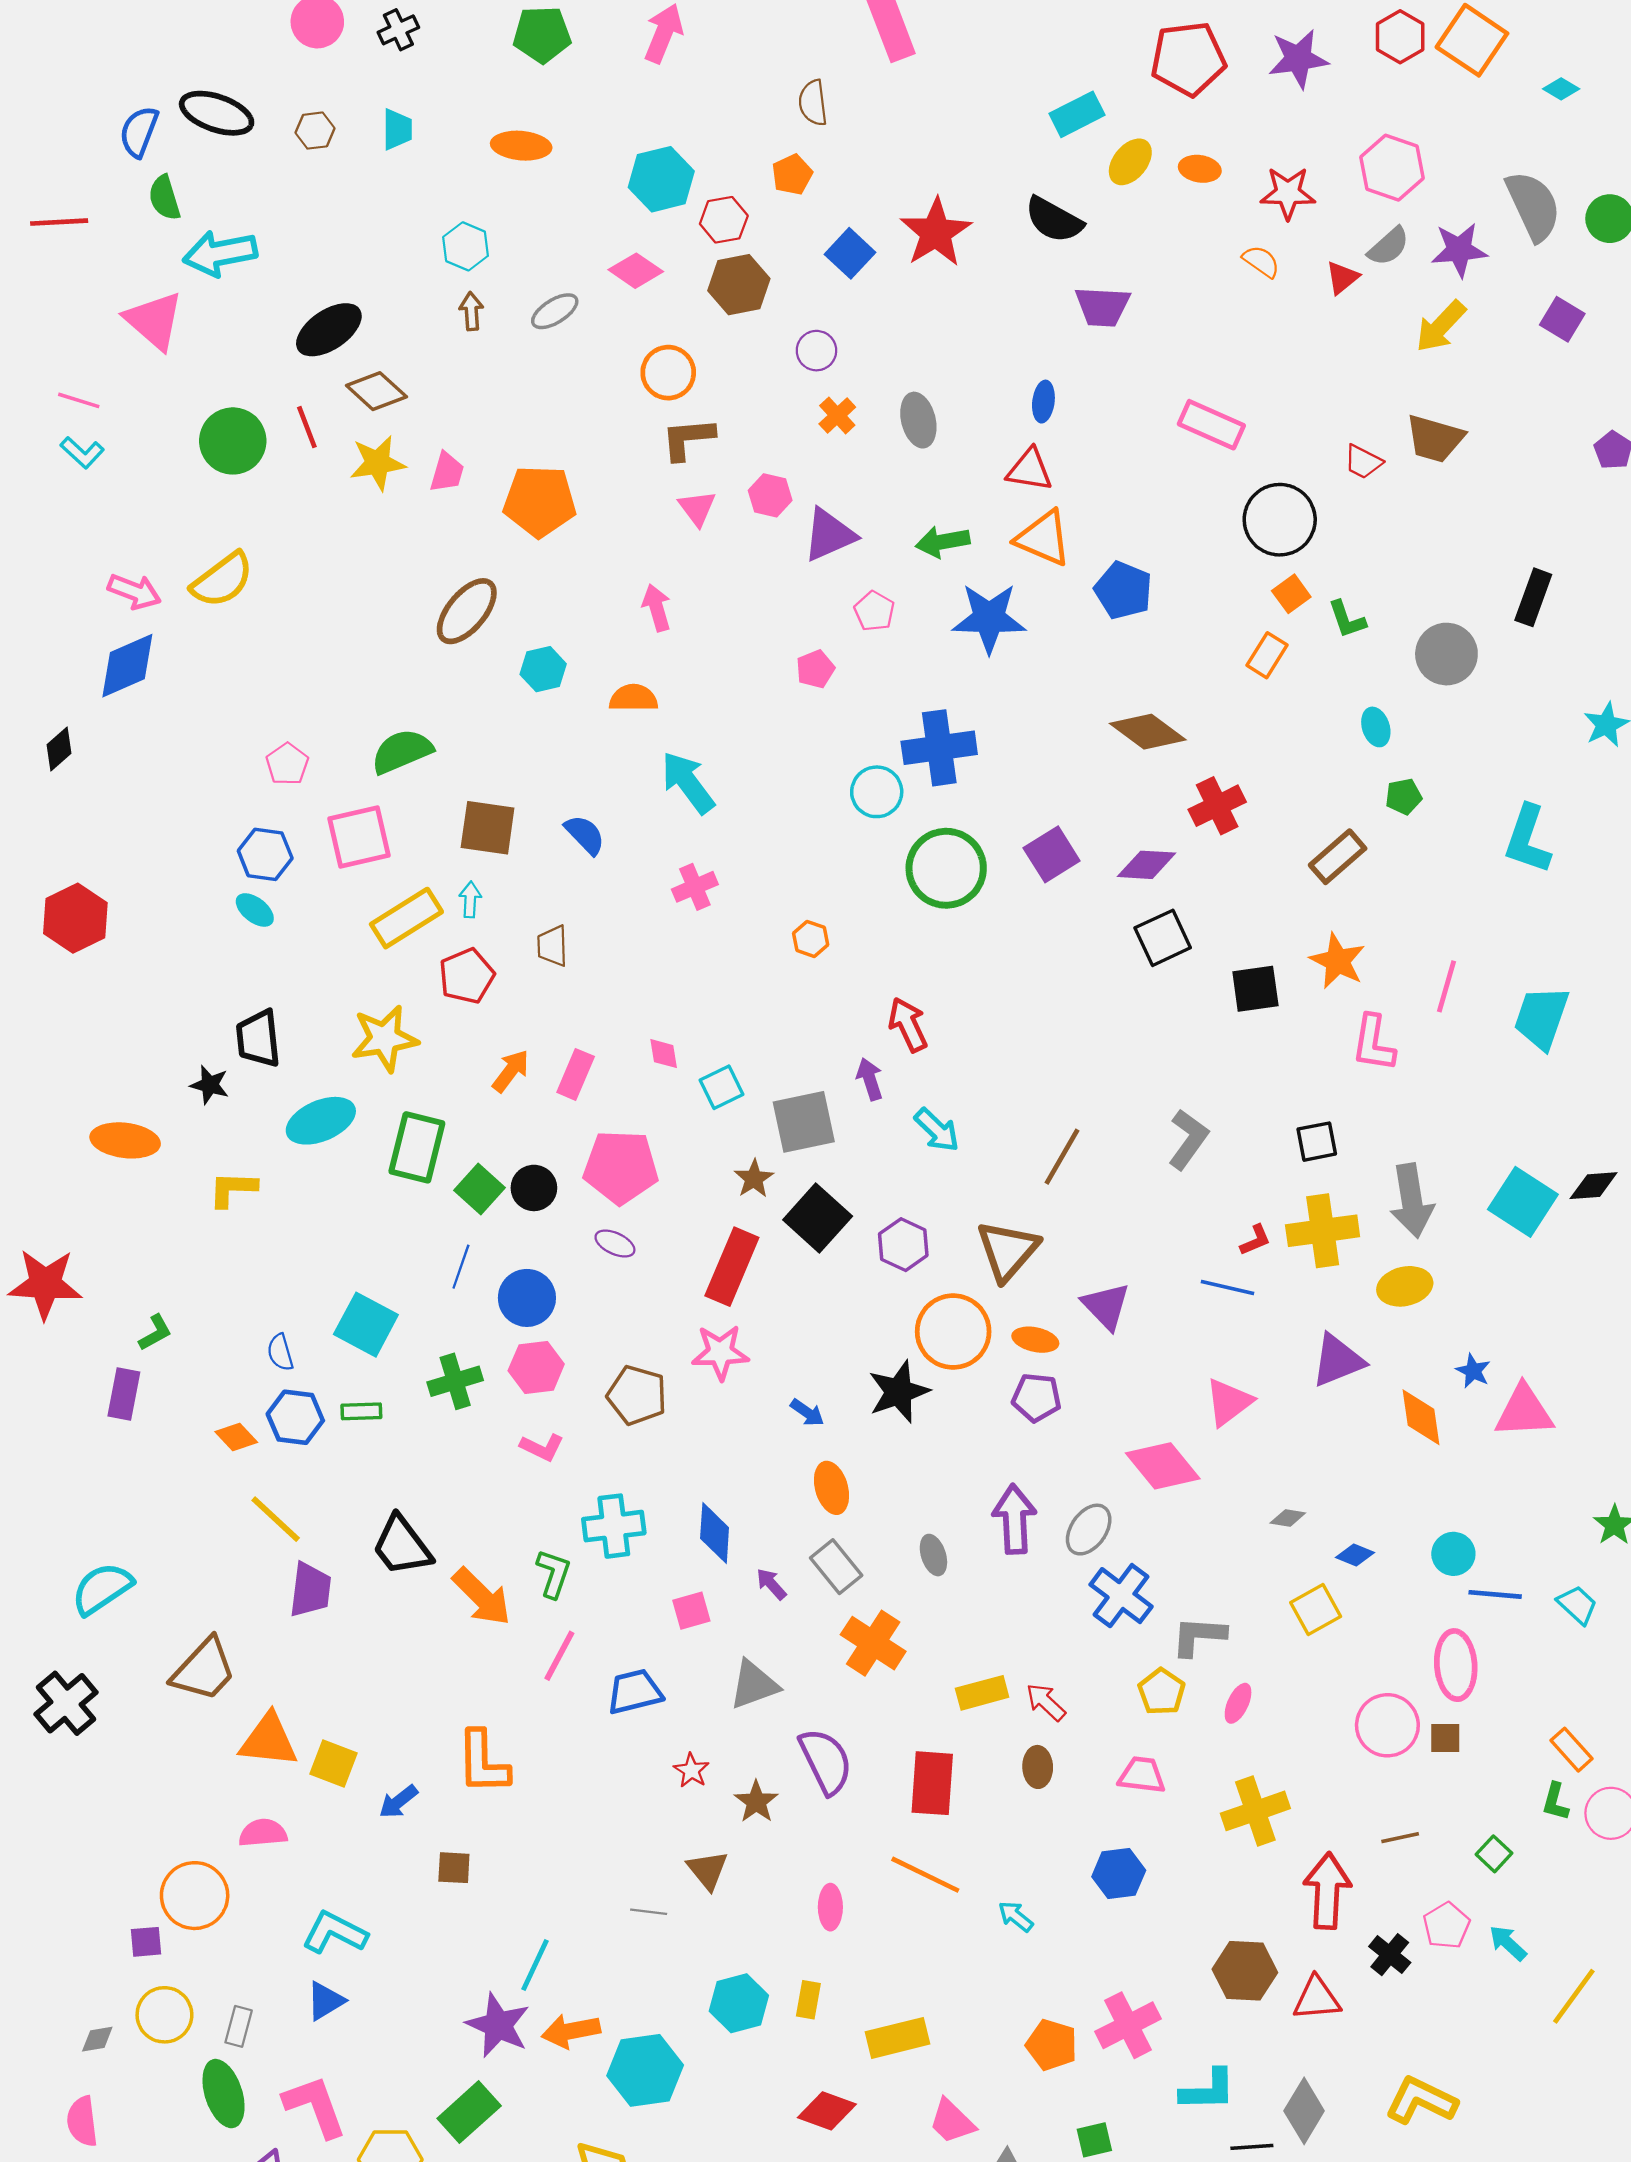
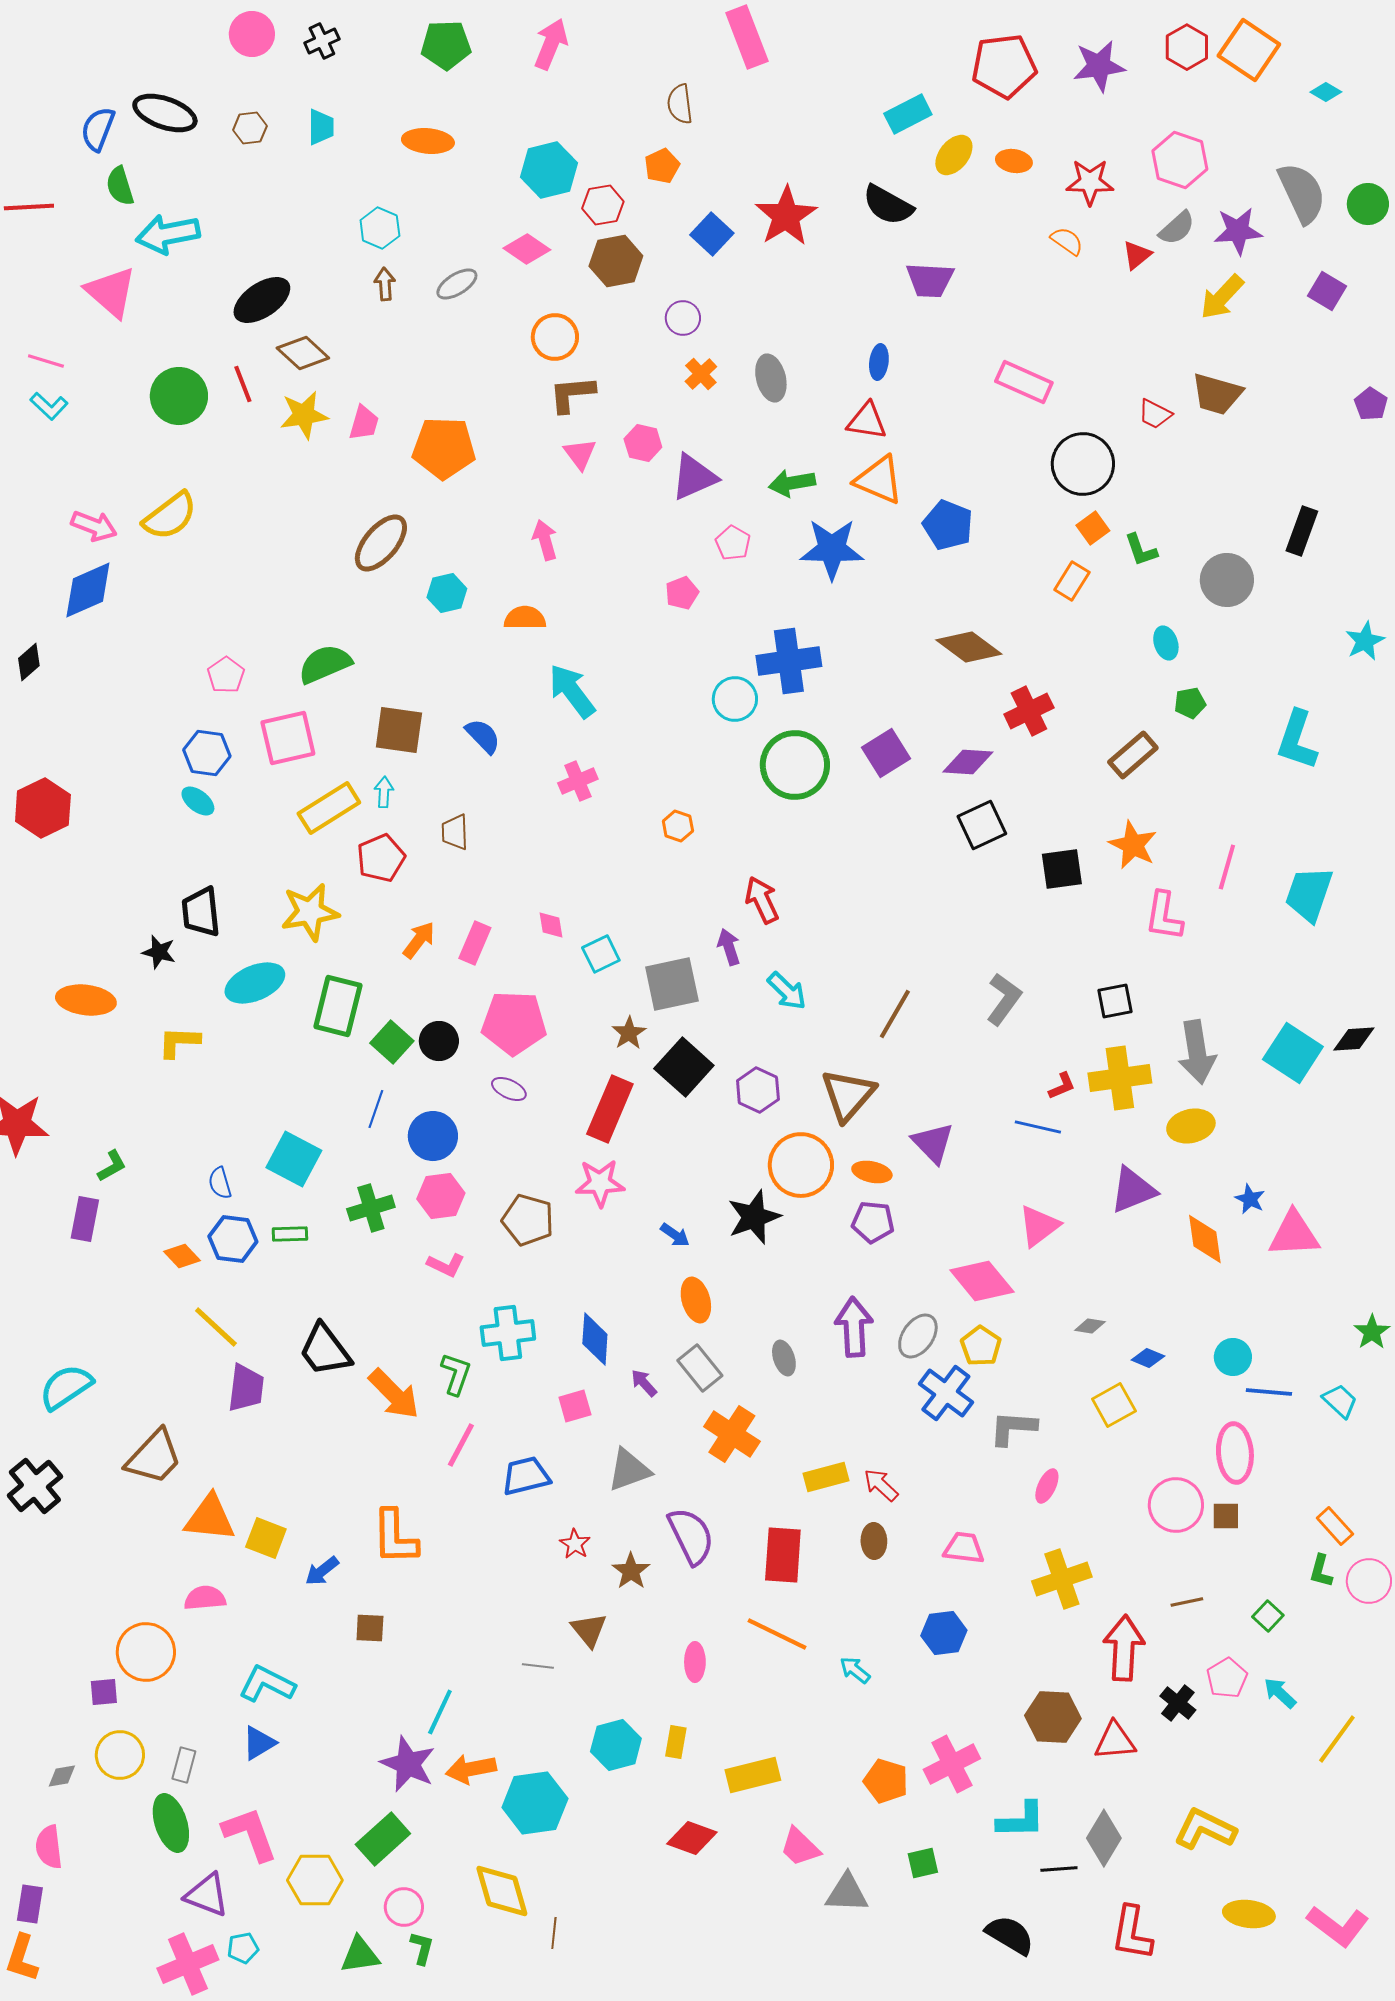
yellow pentagon: (1162, 1692) -> (981, 1346), moved

